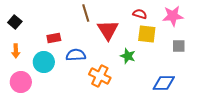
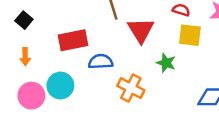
red rectangle: (54, 38) -> (73, 40), size x1.6
cyan circle: (44, 62) -> (60, 86), moved

